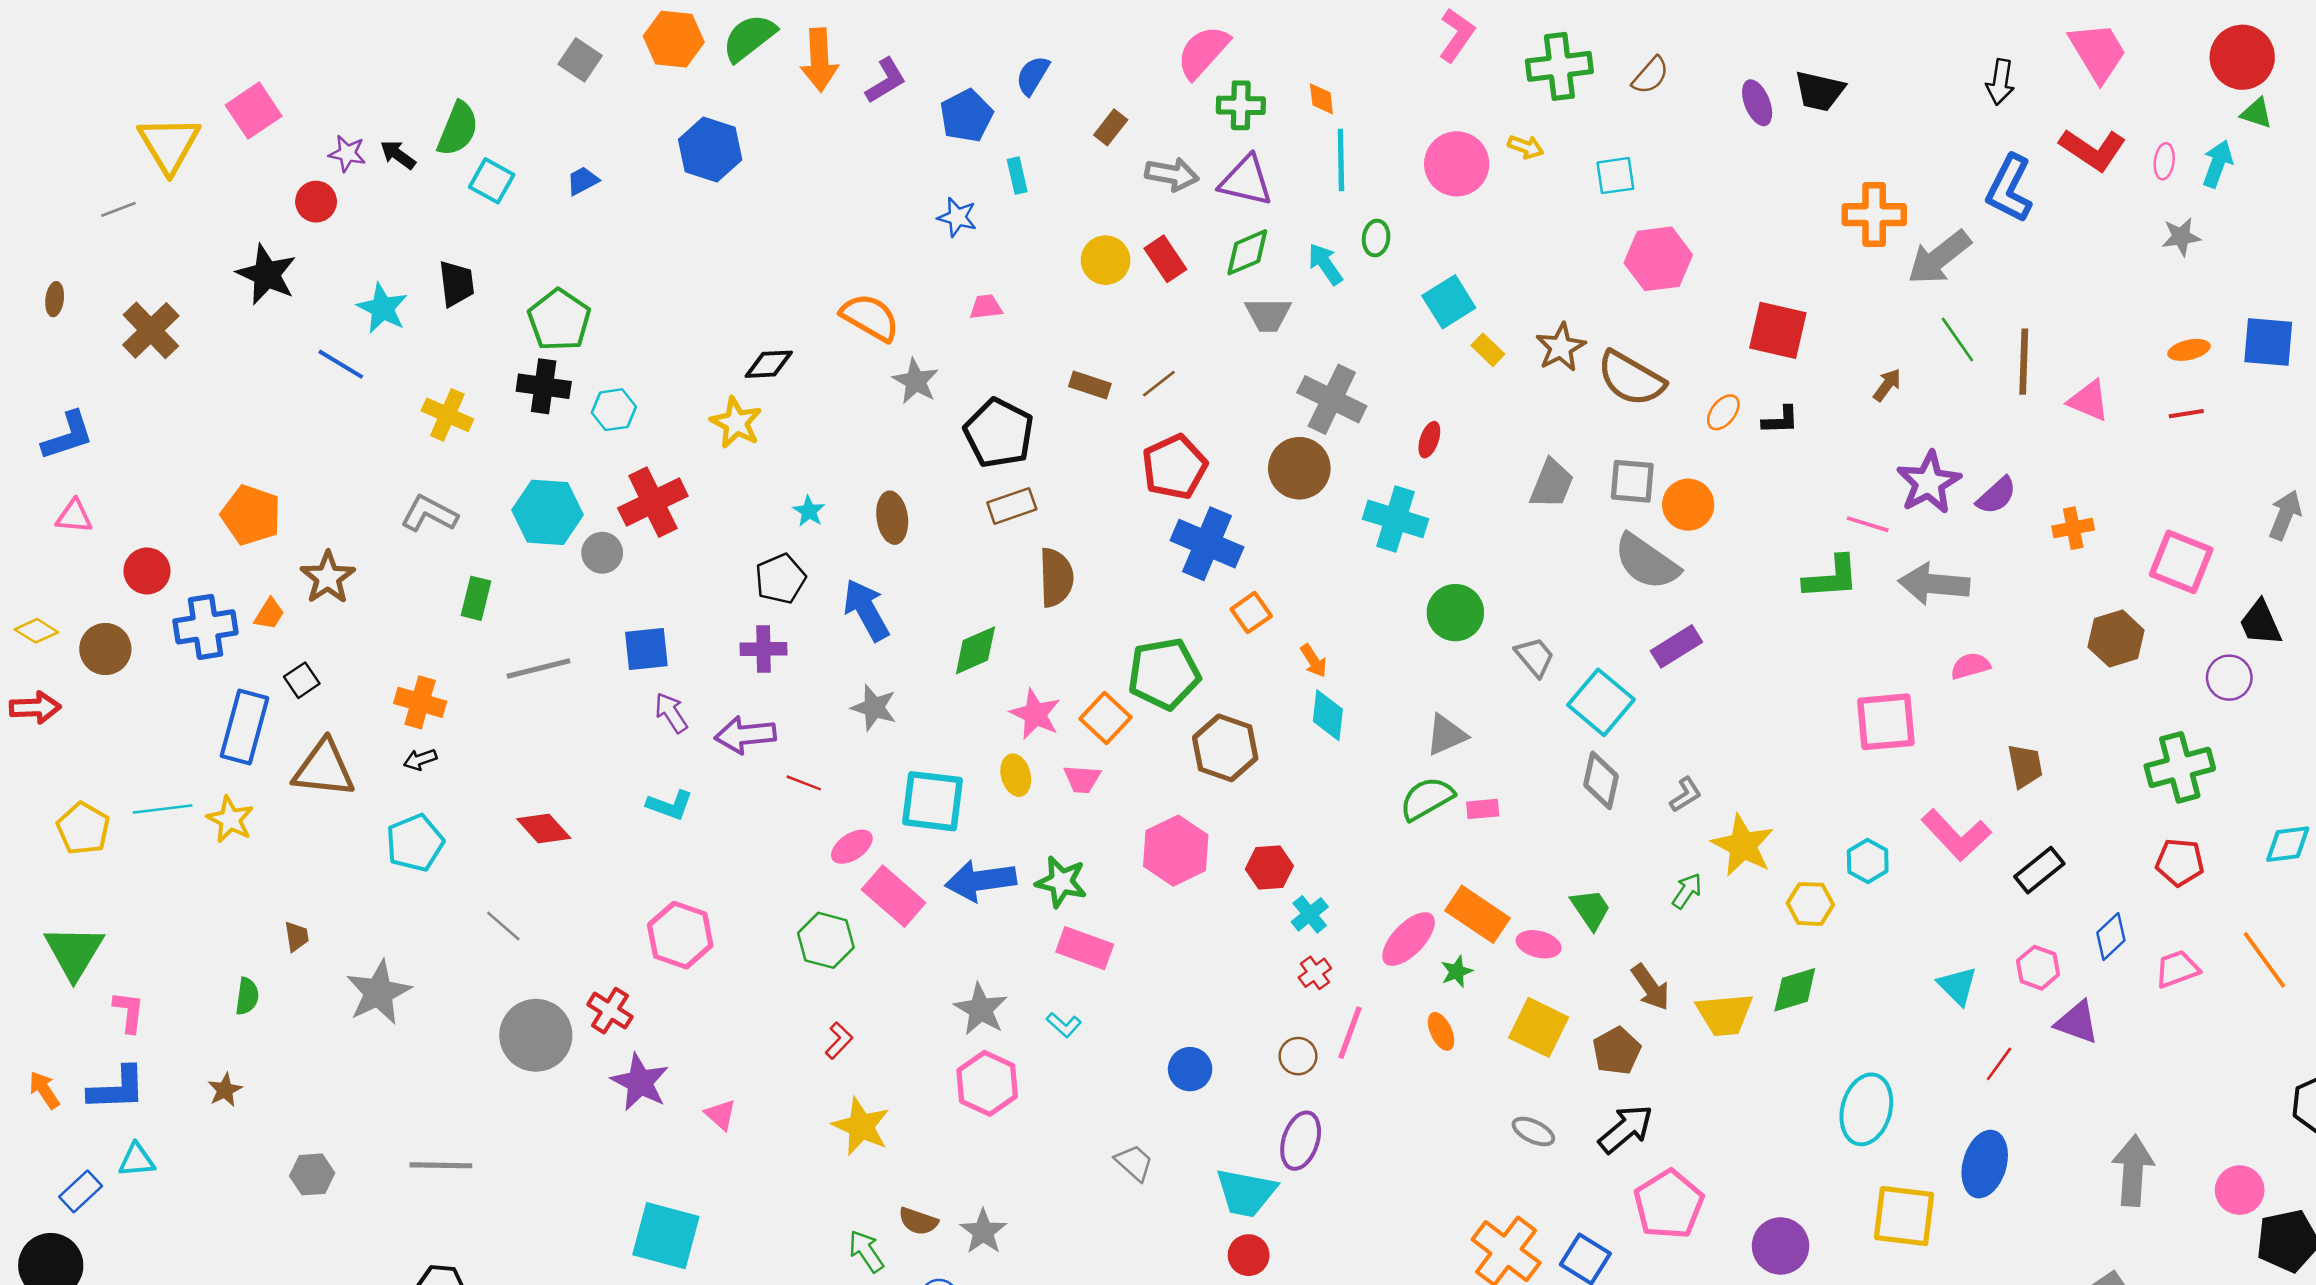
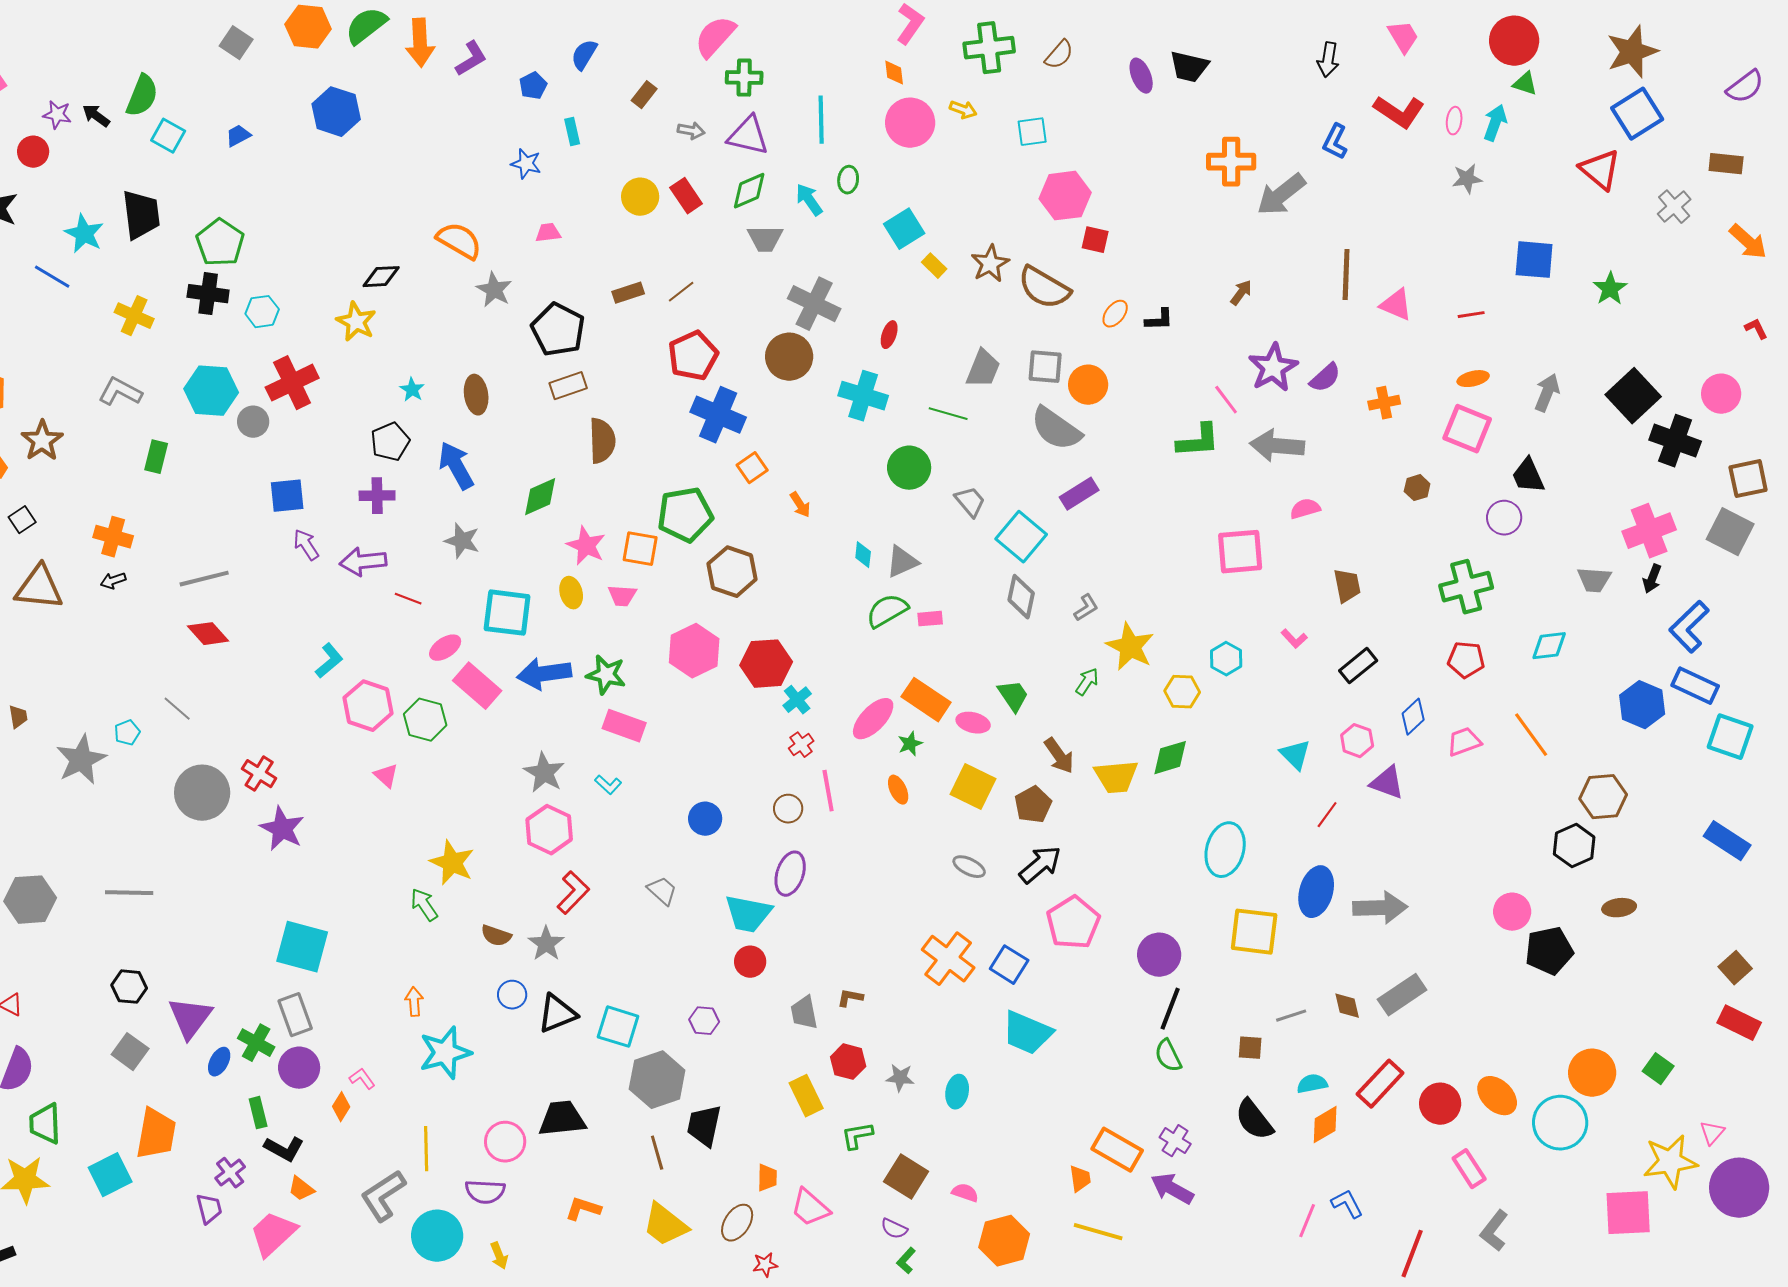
pink trapezoid: (2098, 52) -> (1403, 37), size x0.7
orange diamond: (1321, 99) -> (894, 73), moved
blue pentagon: (966, 116) -> (533, 86), size x0.7
gray arrow: (1172, 174) -> (691, 131), size x0.7
blue L-shape: (2009, 189) -> (1335, 142), size x0.7
black trapezoid: (457, 284) -> (141, 215), size x1.4
red square: (1778, 330) -> (1095, 240), moved, size x0.6
green line: (1957, 339) -> (948, 414), moved, turned -39
orange ellipse: (2189, 350) -> (1473, 379), moved
brown rectangle: (1090, 385) -> (628, 293), turned -36
pink line: (1868, 524) -> (1226, 400), turned 36
brown hexagon: (2116, 639) -> (1417, 488), size x0.6
gray line: (538, 669) -> (204, 579), moved
cyan diamond: (1328, 715) -> (863, 555), moved, size x0.7
orange square: (1106, 718) -> (640, 549), turned -33
cyan L-shape: (670, 805) -> (329, 661), moved, turned -60
pink L-shape: (1956, 835) -> (1294, 639), size x0.5
cyan pentagon: (415, 843) -> (127, 733), moved, size x0.6
red hexagon: (1269, 868) -> (766, 664), size x1.4
pink hexagon: (680, 935) -> (368, 706), moved
pink line: (1350, 1033) -> (828, 791), turned -30
red L-shape: (839, 1040) -> (573, 893), moved, size x1.5
pink triangle: (721, 1115) -> (386, 776), moved
gray arrow: (2133, 1171) -> (1380, 908), moved, turned 84
gray hexagon: (312, 1174) -> (30, 900), size x1.5
green arrow: (866, 1251) -> (424, 905), moved

